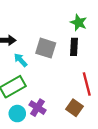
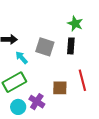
brown square: (75, 108) -> (60, 88), moved, turned -35

